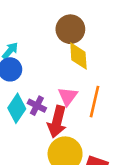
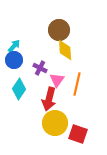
purple cross: (37, 106) -> (40, 68), moved

